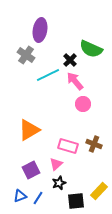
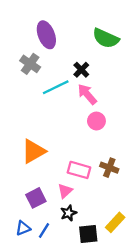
purple ellipse: (40, 30) -> (46, 35), turned -30
green semicircle: (91, 49) -> (106, 38), moved

